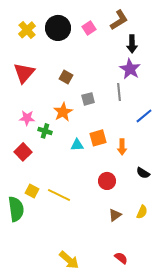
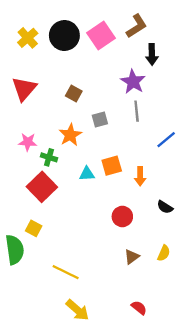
pink square: (89, 28) -> (101, 35), size x1.6
purple star: (130, 69) -> (133, 82), moved
red square: (23, 152) -> (42, 187), moved, size x1.4
yellow line: (59, 195) -> (66, 272), moved

